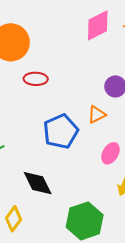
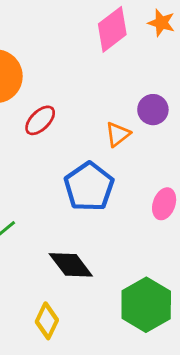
red ellipse: (36, 79) -> (40, 120), turned -35
orange triangle: (97, 114) -> (118, 134), moved

